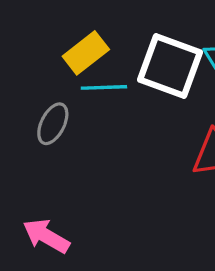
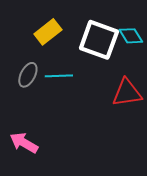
cyan line: (104, 87) -> (59, 76), moved

